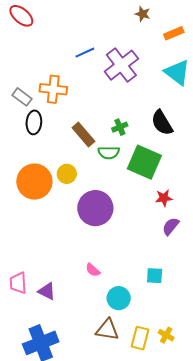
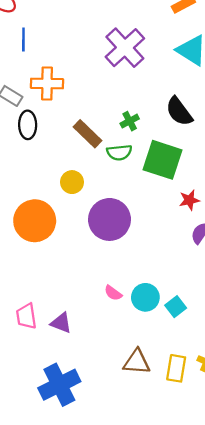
blue line: (85, 53) -> (23, 39), moved, turned -60
orange circle: (34, 182) -> (35, 221), moved
cyan square: (155, 276) -> (176, 307), moved, turned -36
cyan circle: (119, 298) -> (145, 297), moved

